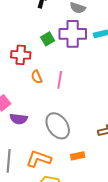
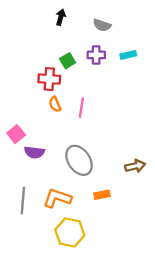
purple cross: (73, 34) -> (96, 55), size x0.6
red cross: (21, 55) -> (49, 79), moved

